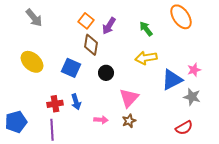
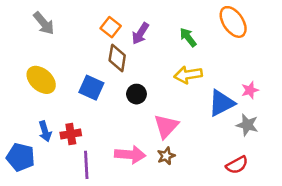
blue arrow: (76, 102) -> (45, 131), moved
pink arrow: (101, 120) -> (130, 155), size x1.6
blue pentagon: (16, 122) -> (21, 157), turned 30
purple line: (52, 130) -> (86, 165), moved

